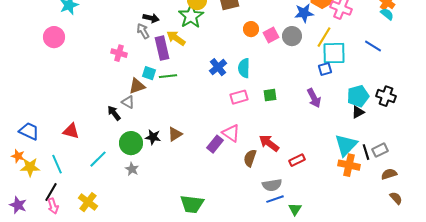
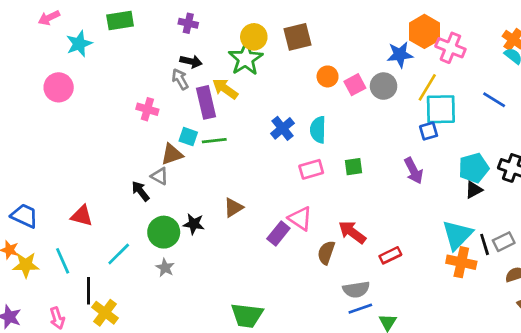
brown triangle: (175, 134) -> (233, 208), moved
black line: (51, 192) -> (89, 291), moved, turned -30

